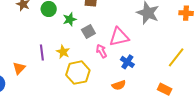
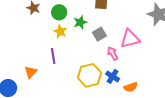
yellow star: (63, 52) -> (60, 32), moved
blue cross: (127, 62) -> (113, 76), moved

